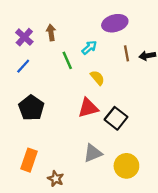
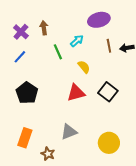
black square: (116, 118) -> (108, 92), moved
gray triangle: (93, 153) -> (69, 132), moved

